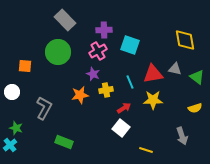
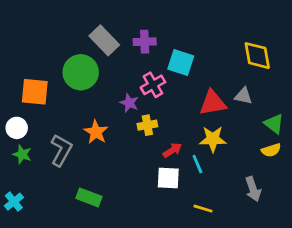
gray rectangle: (65, 20) -> (104, 40), moved
pink cross: (98, 51) -> (153, 85), moved
orange square: (25, 66) -> (35, 92), size x1.5
green triangle: (197, 77) -> (274, 124), moved
cyan line: (130, 82) -> (197, 164), moved
orange star: (80, 95) -> (96, 132), moved, turned -30
green star: (16, 128) -> (22, 154), moved
white square: (121, 128) -> (168, 178), turned -36

